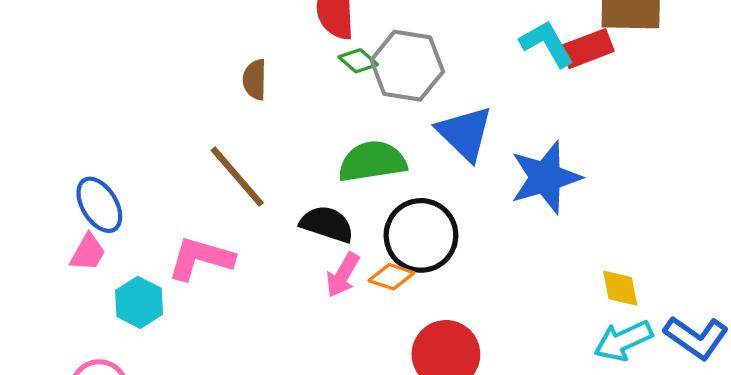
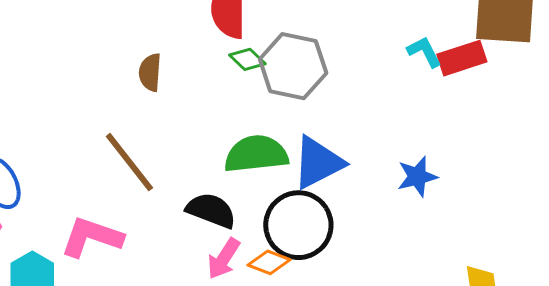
cyan L-shape: (547, 44) -> (424, 52), size x0.7
blue triangle: (465, 133) -> (318, 163), moved, turned 46
blue star: (546, 177) -> (417, 177), size x0.6

